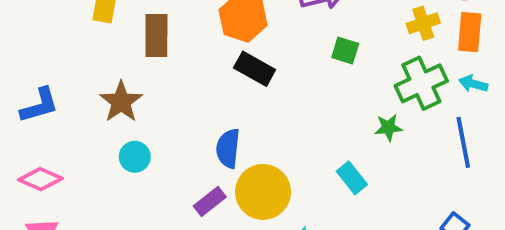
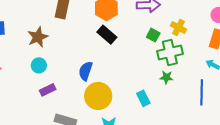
yellow cross: (423, 23) -> (178, 27), moved, turned 35
green cross: (421, 83) -> (170, 53), moved
purple rectangle: (210, 202) -> (48, 90), moved

